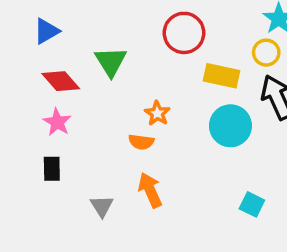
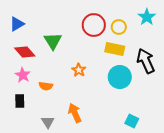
yellow circle: (266, 53) -> (119, 27), moved
orange semicircle: (141, 142) -> (46, 86), moved

